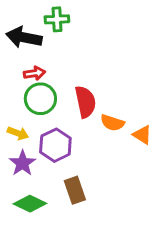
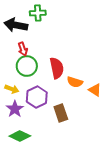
red arrow: (34, 73) -> (23, 49), turned 80
brown rectangle: (75, 190) -> (61, 113), moved

